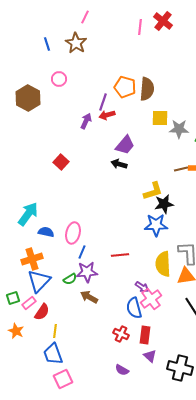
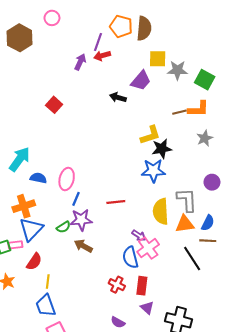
purple trapezoid: (125, 145) -> (141, 81), moved
black arrow: (119, 164) -> (118, 97), moved
pink rectangle: (29, 303) -> (15, 245), moved, turned 32

